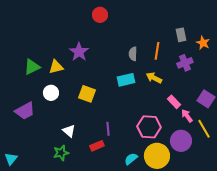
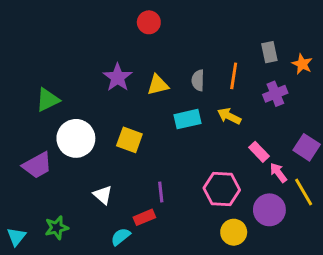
yellow triangle: (56, 67) -> (158, 85), moved
white circle: (51, 93) -> (76, 138), size x1.6
green star: (61, 153) -> (57, 228), moved
yellow circle: (157, 156) -> (234, 232), size x0.7
cyan semicircle: (131, 159) -> (121, 237), moved

